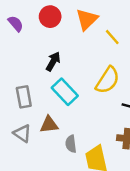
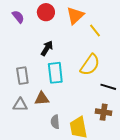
cyan rectangle: (65, 92) -> (55, 73), turned 35
gray triangle: (22, 133) -> (20, 105), turned -35
gray semicircle: (71, 144) -> (55, 122), moved

